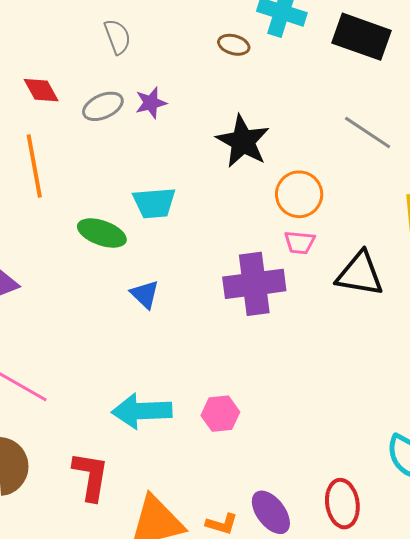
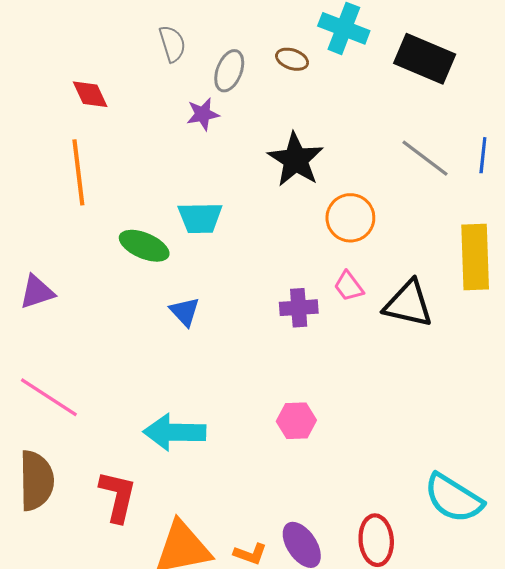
gray ellipse: (103, 106) -> (229, 71), moved, turned -48
pink trapezoid: (300, 242) -> (349, 286), moved, turned 44
purple cross: (254, 284) -> (299, 308), size x0.6
pink hexagon: (220, 414) -> (296, 421), moved

